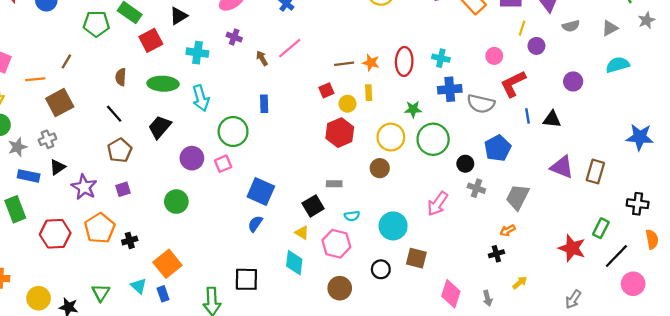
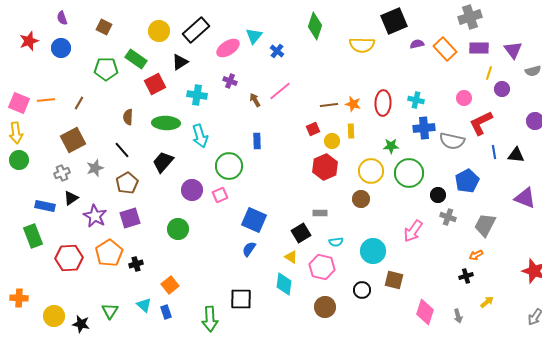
orange line: (35, 79) -> (46, 100), moved
gray star: (17, 147) -> (95, 168), moved
purple square: (123, 189) -> (130, 218), size x1.5
orange square: (167, 264) -> (170, 285), size x0.7

